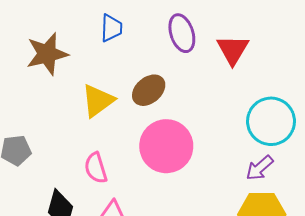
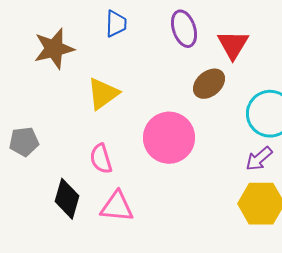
brown ellipse: (149, 90) -> (209, 84), moved

